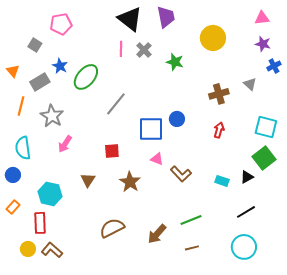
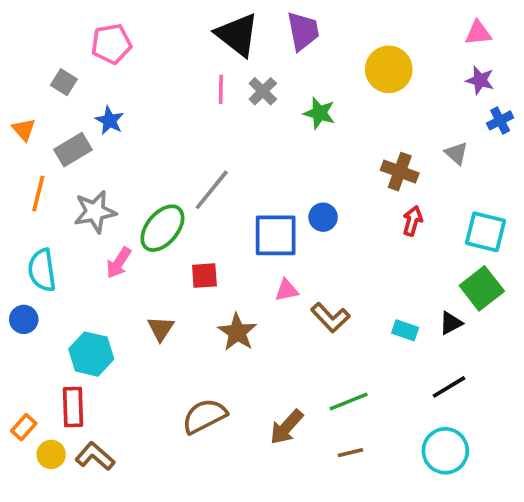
green ellipse: (86, 77) -> (162, 228), moved
brown cross: (219, 94) -> (400, 172), turned 36
gray star: (52, 116) -> (95, 212), turned 30
red arrow: (219, 130) -> (412, 221), moved
pink triangle: (157, 159) -> (287, 290), turned -32
orange rectangle: (13, 207) -> (24, 427), moved

